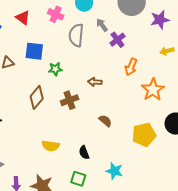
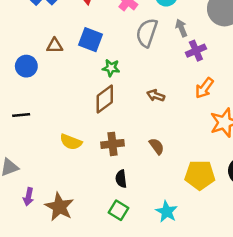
brown diamond: (37, 97) -> (105, 99), moved
brown cross: (70, 100) -> (113, 144), moved
yellow semicircle: (51, 146) -> (71, 142), moved
cyan star: (114, 171) -> (167, 212), moved
green square: (78, 179) -> (119, 210), moved

